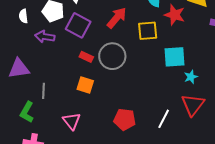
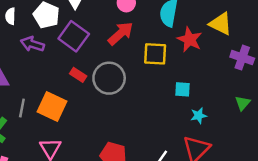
cyan square: (174, 57) -> (183, 89), size x0.6
orange square: (85, 85) -> (52, 107), moved, size x1.4

